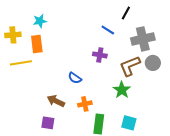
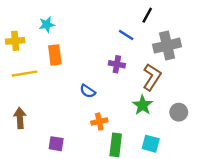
orange rectangle: (37, 44) -> (55, 55), moved
gray circle: (153, 63) -> (179, 112), moved
brown L-shape: (130, 66) -> (152, 77), turned 145
brown arrow: (56, 101) -> (20, 118), moved, turned 60

